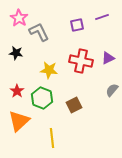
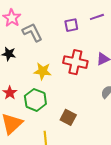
brown square: (74, 105) -> (68, 117), moved, turned -35

